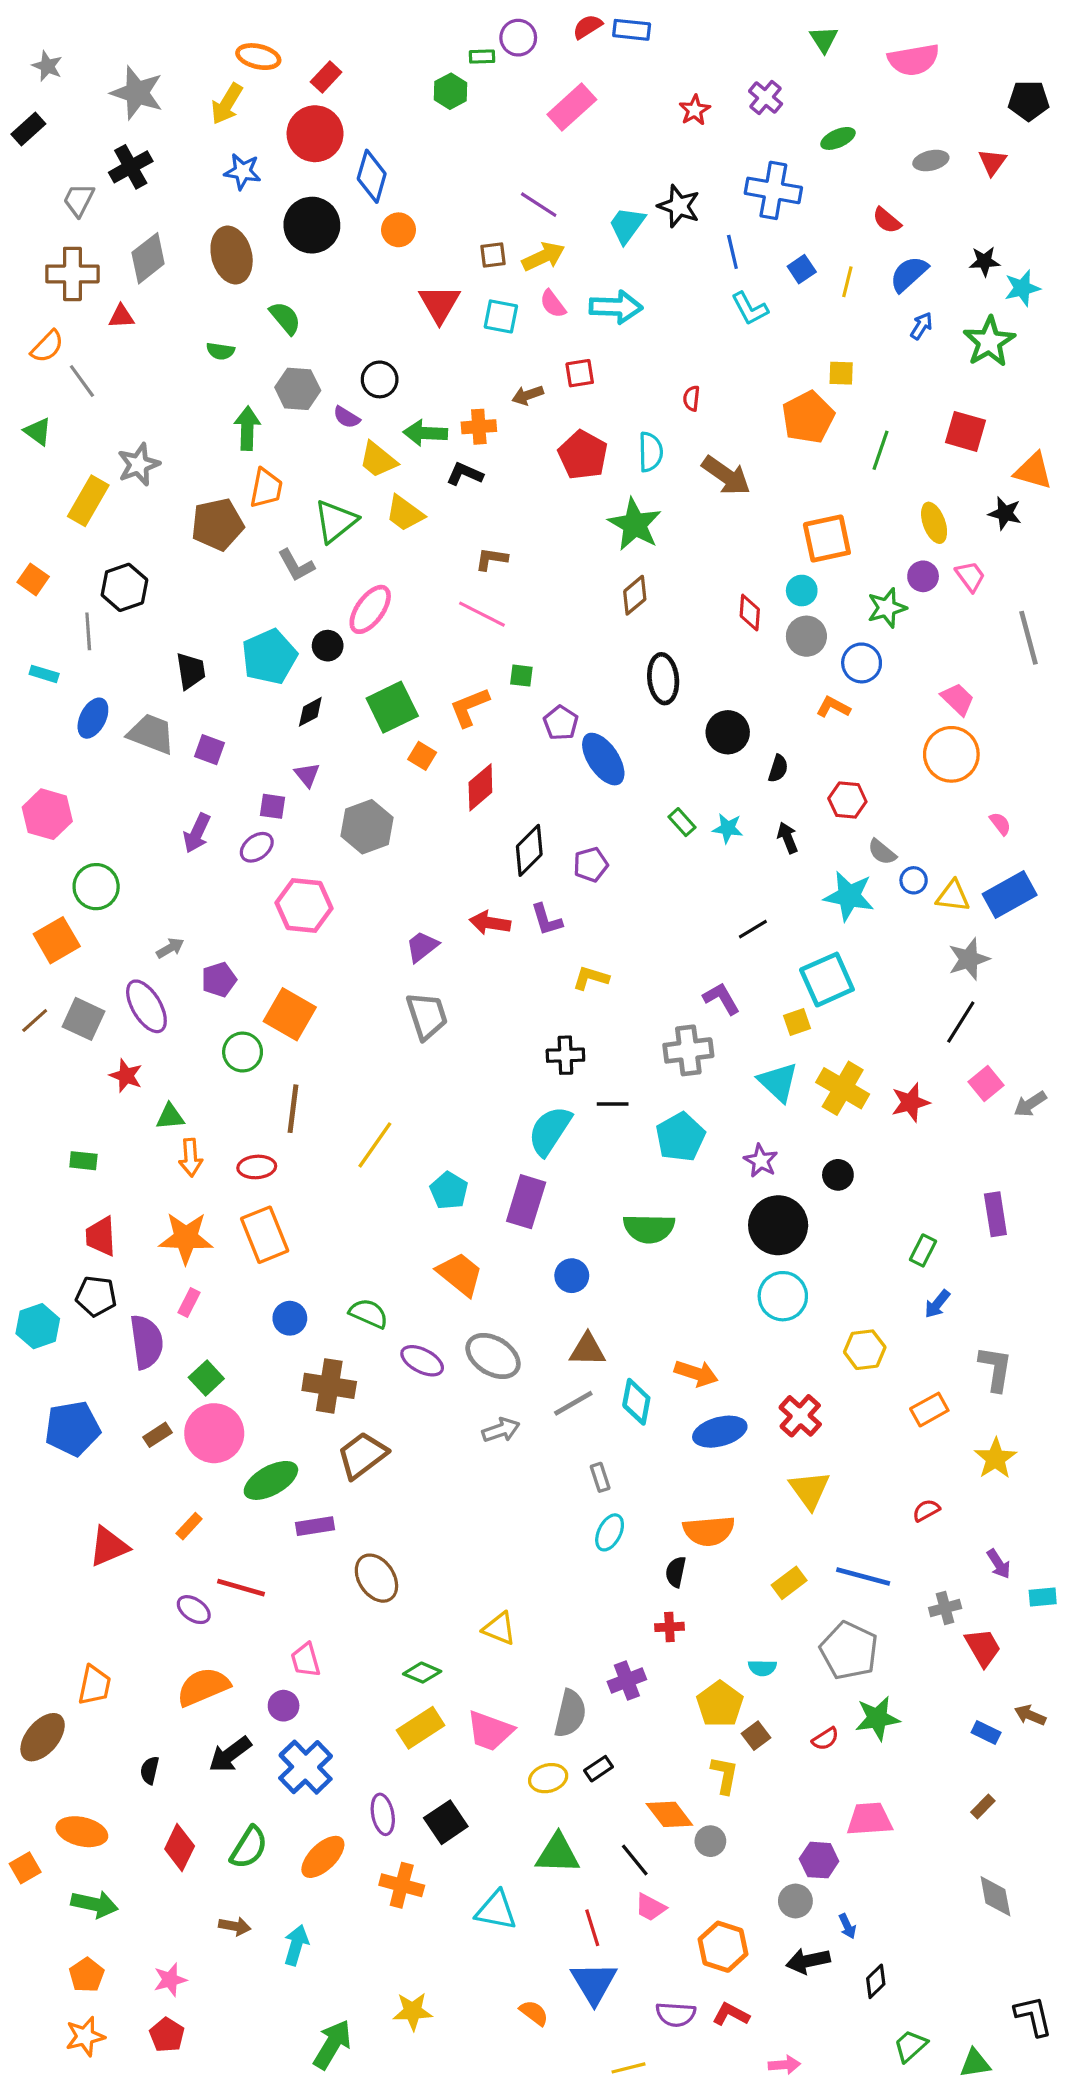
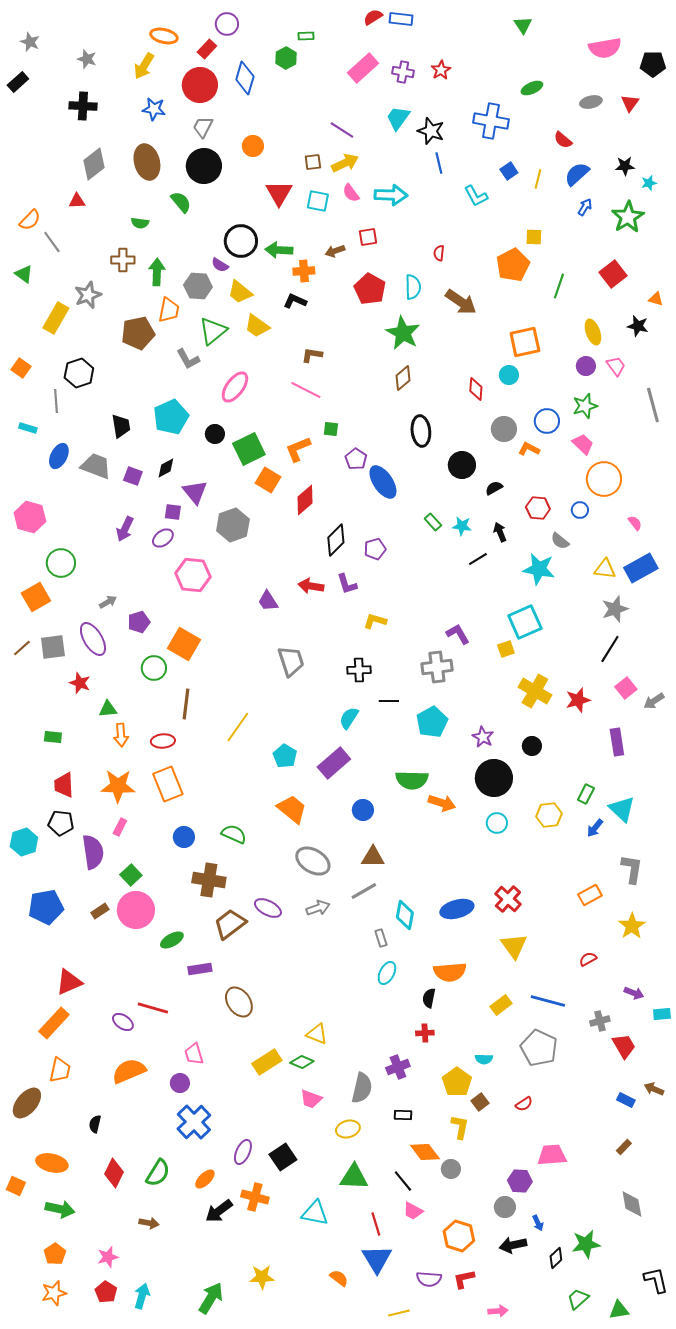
purple circle: (518, 38) -> (227, 24), moved
pink semicircle: (914, 60) -> (605, 48), moved
gray star: (137, 93) -> (87, 59), size x0.6
purple cross: (766, 98) -> (403, 72), moved, turned -30
black cross: (131, 167) -> (83, 106), turned 32
blue diamond: (372, 176) -> (245, 78), moved
gray trapezoid: (79, 200) -> (203, 127), moved
black circle: (312, 225) -> (204, 166), moved
cyan trapezoid: (627, 225) -> (398, 118), moved
blue line: (732, 252) -> (439, 163), moved
brown cross: (72, 274) -> (123, 260), moved, size x0.7
cyan star: (1022, 288) -> (649, 183), size x0.7
black circle: (380, 379) -> (241, 241), size x1.4
gray hexagon: (298, 389) -> (198, 286), moved
red square: (966, 431) -> (613, 274), turned 36
green arrow: (425, 433) -> (279, 250), moved
orange triangle: (1033, 471) -> (656, 299), size x0.6
green star: (887, 608) -> (585, 406), moved
gray circle: (806, 636) -> (504, 429), moved
black circle: (328, 646) -> (215, 434), moved
pink trapezoid: (958, 699) -> (583, 444), moved
black diamond: (310, 712) -> (166, 468), moved
orange square: (422, 756) -> (268, 480), size x1.4
black semicircle: (778, 768) -> (494, 488), turned -138
purple triangle: (307, 775) -> (195, 492), size x1.5
blue circle: (914, 880) -> (580, 510), moved
black line: (753, 929) -> (478, 559), moved
purple trapezoid: (422, 946) -> (268, 601), turned -85
gray trapezoid: (427, 1016) -> (291, 661), moved
gray square: (83, 1019) -> (53, 647), turned -32
cyan triangle: (778, 1082) -> (622, 809), moved
cyan semicircle: (550, 1131) -> (349, 718), size x0.7
purple rectangle: (526, 1202) -> (334, 763), turned 32
purple rectangle: (995, 1214) -> (617, 742), moved
cyan circle: (783, 1296) -> (497, 823), size x0.7
yellow hexagon: (865, 1350) -> (549, 815), moved
purple ellipse: (422, 1361) -> (268, 908), moved
orange arrow: (696, 1373) -> (442, 803), moved
cyan diamond: (636, 1402) -> (405, 915), moved
green ellipse: (271, 1480) -> (172, 940), size x0.7
orange rectangle: (189, 1526) -> (54, 1023), moved, size x1.8
purple arrow: (999, 1564) -> (634, 993), turned -36
green diamond: (422, 1673) -> (302, 1062), moved
green star: (877, 1718) -> (586, 1244), moved
yellow rectangle: (421, 1728) -> (267, 1062), moved
pink trapezoid: (490, 1731) -> (311, 1099), size x0.7
black arrow: (230, 1755) -> (219, 1211), moved
black rectangle: (599, 1769) -> (403, 1115), moved, turned 36
purple ellipse: (383, 1814) -> (243, 1152), turned 35
orange ellipse: (323, 1857) -> (205, 1179), size x0.7
orange square: (25, 1868) -> (16, 1186), turned -36
cyan arrow: (296, 1945) -> (142, 1296), moved
red L-shape: (731, 2014) -> (464, 1279), turned -40

